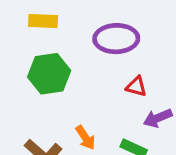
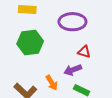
purple arrow: (158, 118) -> (73, 70), moved

